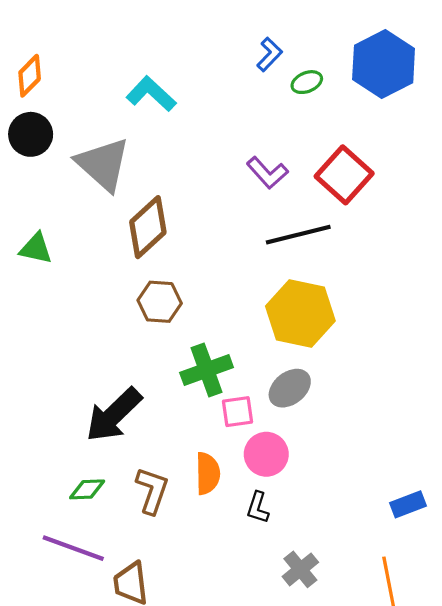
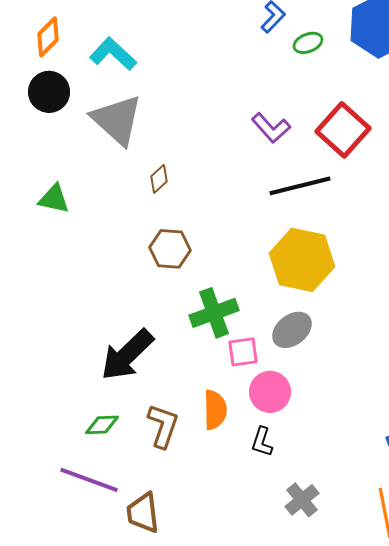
cyan L-shape: (151, 94) -> (113, 54), moved
brown diamond: (148, 227) -> (159, 179), size x0.5

